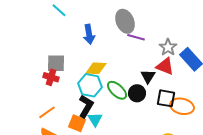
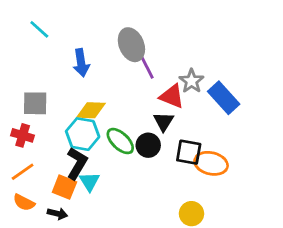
purple line: (136, 37) -> (147, 67), turned 48
red triangle: (165, 66) -> (172, 96), moved
red cross: (51, 77) -> (23, 135), moved

